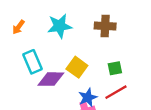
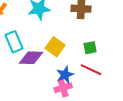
red line: (116, 92) -> (91, 70), turned 55

